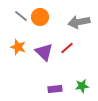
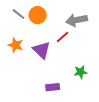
red line: (67, 48) -> (63, 37), moved
green star: (82, 86) -> (81, 72), moved

